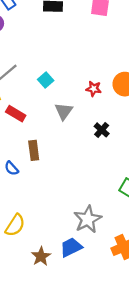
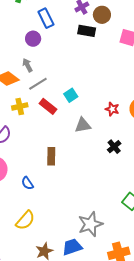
gray triangle: (64, 111) -> (83, 125), turned 36
red rectangle: (16, 114) -> (48, 106), moved
blue semicircle: (11, 168) -> (27, 183), moved

